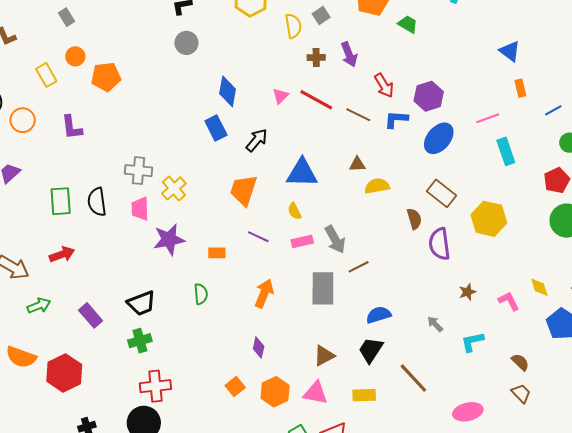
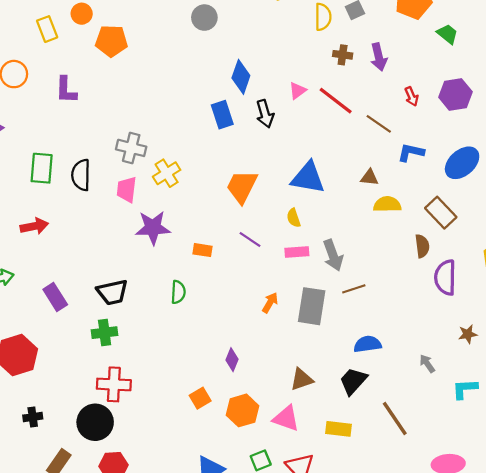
red arrow: (384, 85) -> (411, 96), size x0.7
purple hexagon: (429, 96) -> (455, 95), moved
blue L-shape: (396, 119) -> (411, 152), moved
black arrow: (257, 140) -> (265, 114), moved, turned 115
brown rectangle: (441, 193) -> (441, 213), moved
orange arrow: (264, 293) -> (270, 303), moved, size x0.7

